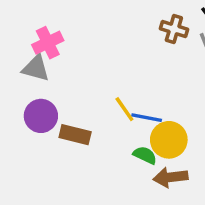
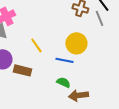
yellow line: (124, 109) -> (36, 45), moved
yellow circle: (169, 140) -> (76, 43), moved

